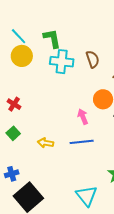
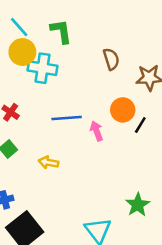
cyan cross: (62, 62) -> (43, 68), moved
blue line: (82, 142) -> (67, 118), moved

